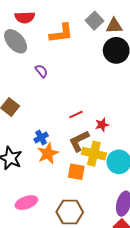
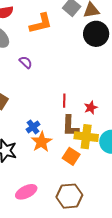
red line: (76, 114) -> (64, 101), turned -56
brown L-shape: (79, 141) -> (70, 126), turned -55
orange square: (76, 172) -> (71, 156), turned 30

